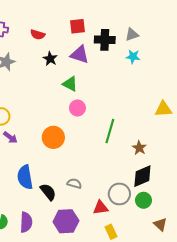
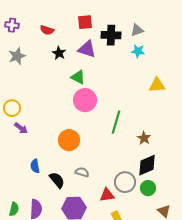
pink circle: (77, 108) -> (85, 100), size x1.5
yellow triangle: (163, 109) -> (157, 85), moved
orange circle: (53, 137) -> (69, 140), moved
blue semicircle: (25, 177) -> (35, 166), size x0.6

